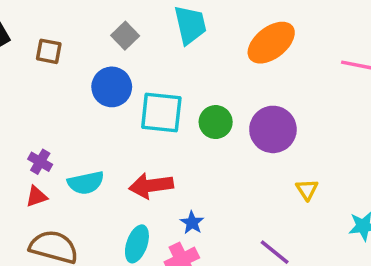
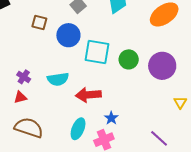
brown square: (49, 51) -> (39, 23), moved
cyan semicircle: (86, 183) -> (58, 79), moved

